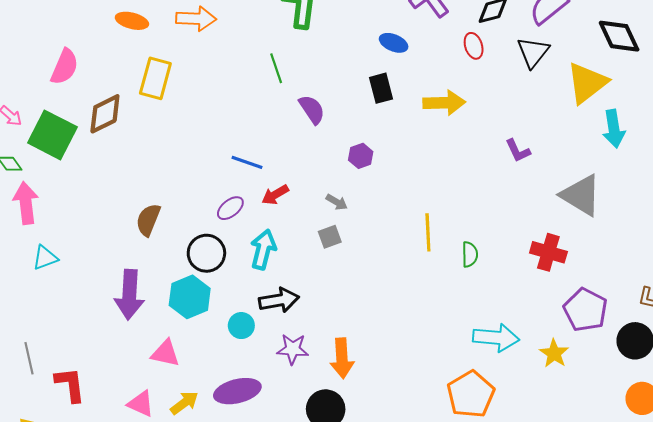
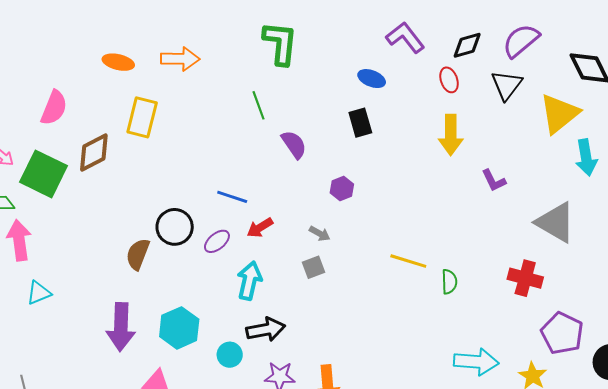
yellow arrow: (444, 103) -> (451, 135), moved, turned 93
yellow line: (428, 232) -> (408, 261), turned -69
black circle: (206, 253) -> (175, 227), moved

